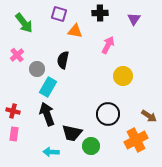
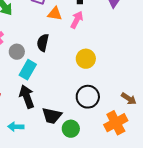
pink arrow: (108, 45) -> (77, 20), moved
yellow circle: (123, 76) -> (86, 59), moved
cyan arrow: (51, 152) -> (16, 127), moved

